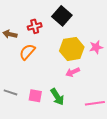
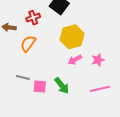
pink star: (96, 47) -> (98, 60), moved
gray line: (10, 92) -> (23, 77), moved

